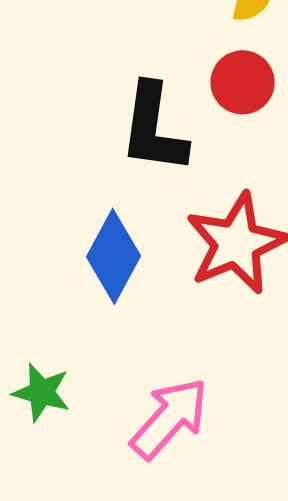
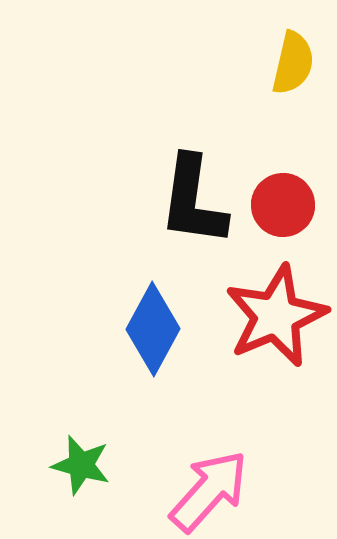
red circle: (243, 82) -> (283, 205), moved

